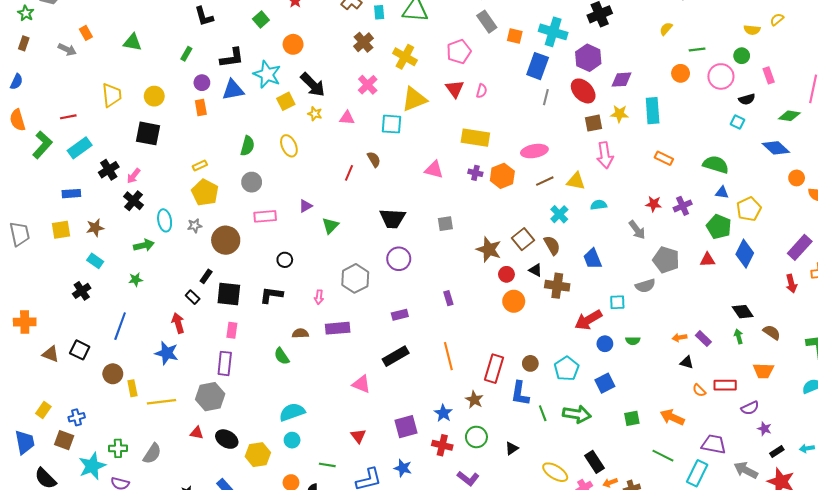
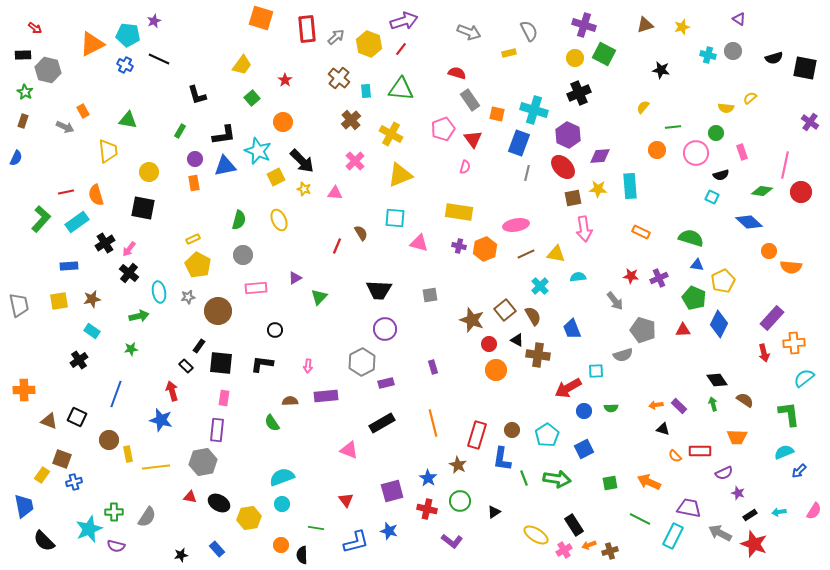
red triangle: (455, 89) -> (473, 139), moved
yellow trapezoid: (112, 95) -> (108, 151), moved
orange semicircle: (17, 120) -> (96, 195), moved
cyan square: (391, 124) -> (395, 218), moved
gray hexagon: (355, 278) -> (362, 362), moved
brown square: (64, 440) -> (62, 459), moved

